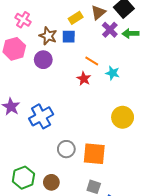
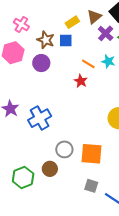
cyan star: (113, 73) -> (108, 61), moved
brown circle: (51, 182) -> (50, 169), moved

